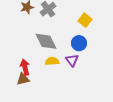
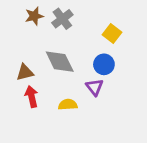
yellow semicircle: (52, 61) -> (68, 105), moved
brown triangle: (23, 79) -> (25, 72), moved

